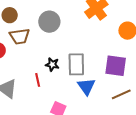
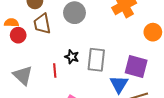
brown trapezoid: (20, 36) -> (42, 24), turned 80
blue triangle: (86, 87) -> (119, 84), moved

